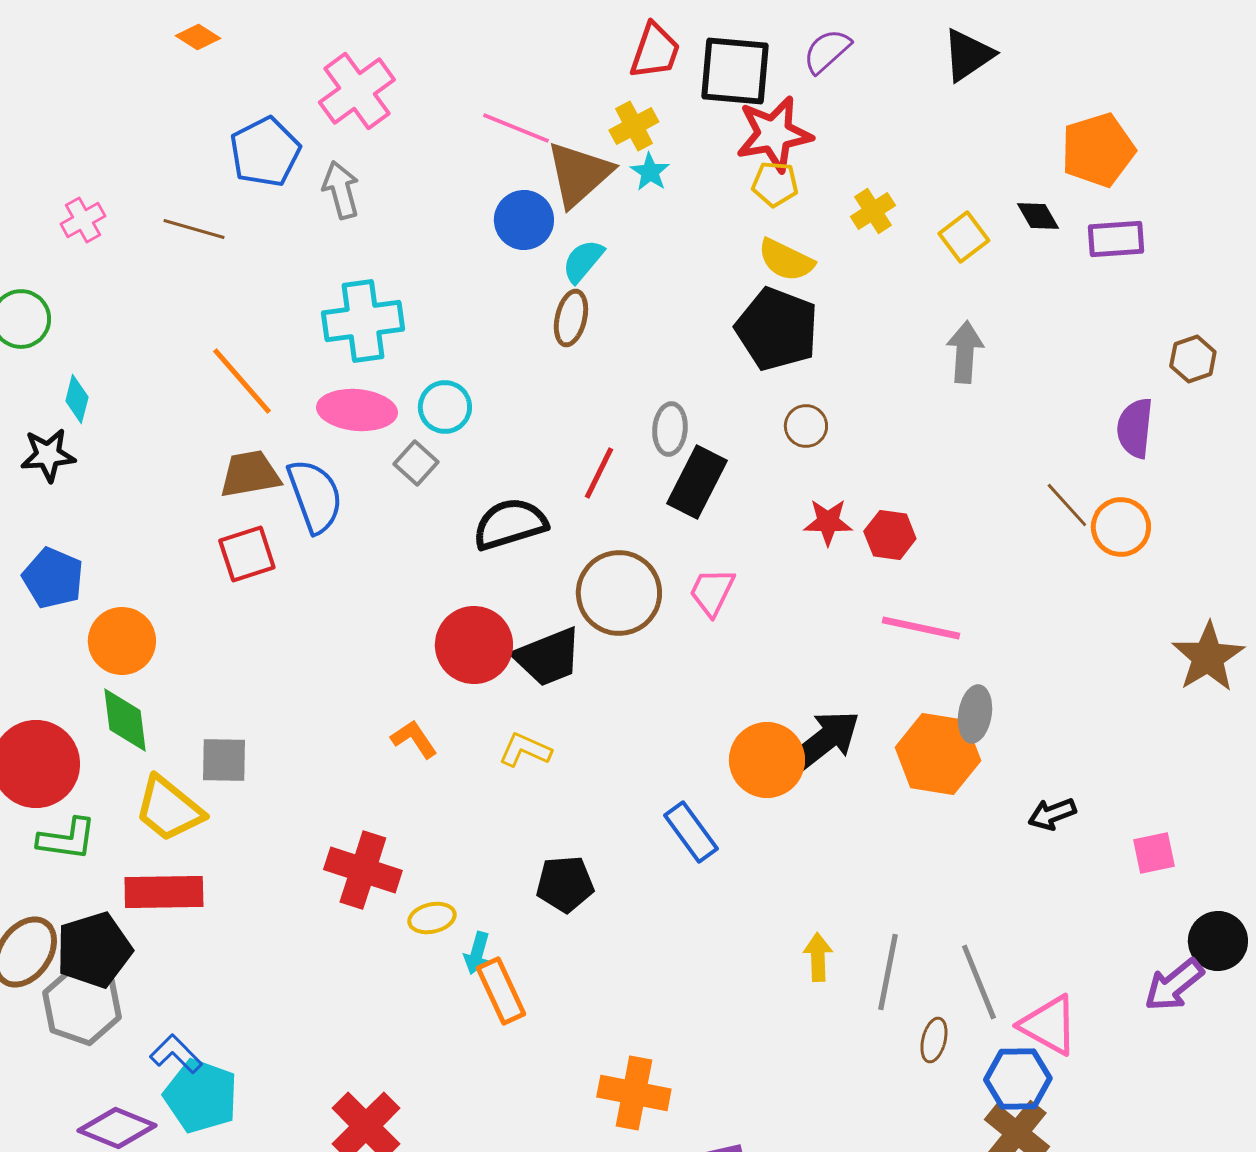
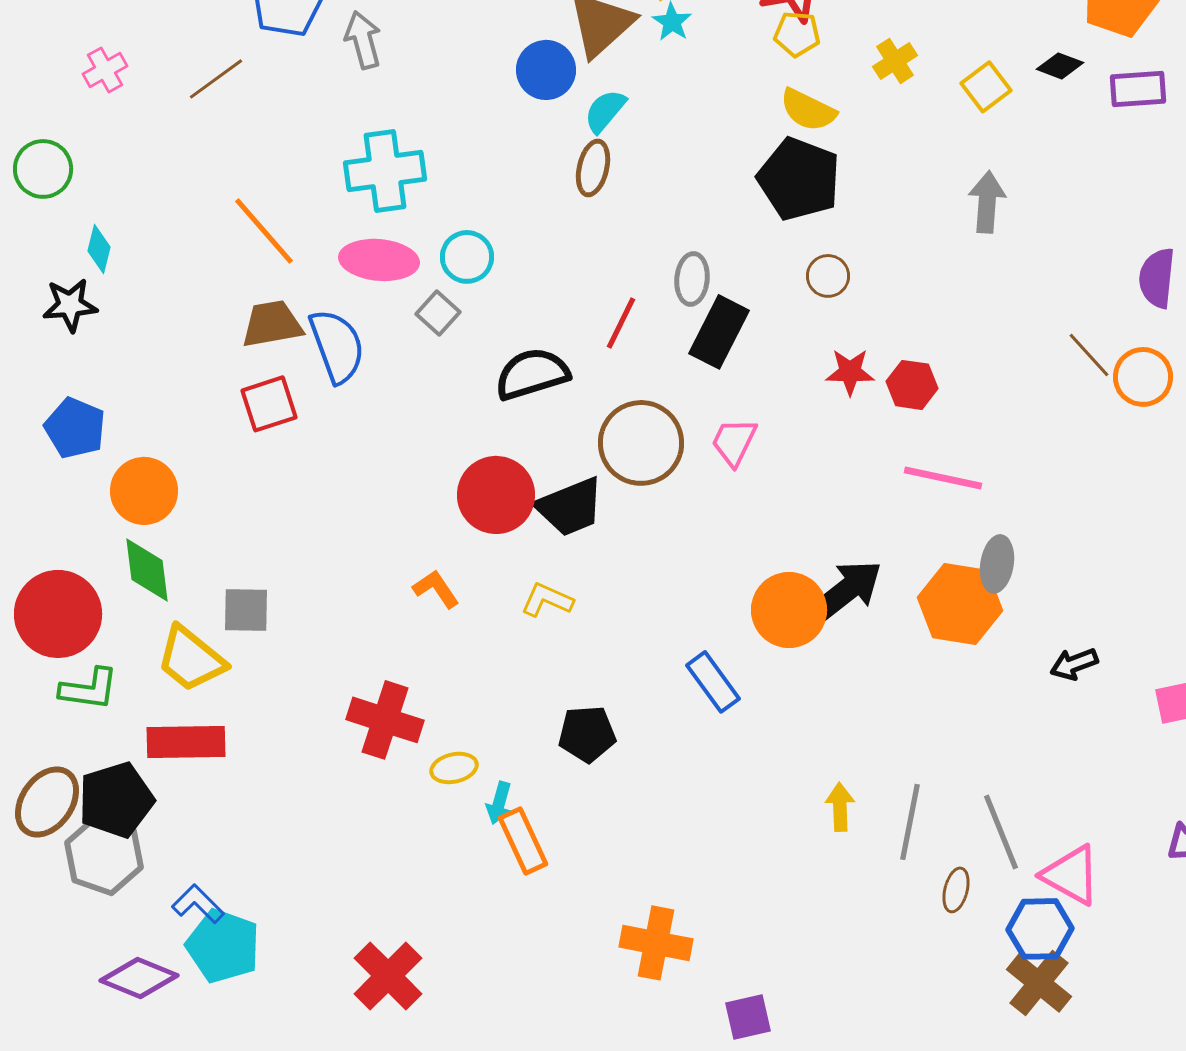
black diamond: (1038, 216) -> (1060, 66), turned -39
brown line: (194, 229) -> (216, 79), turned -52

